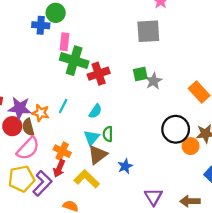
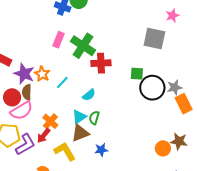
pink rectangle: (65, 42) -> (59, 40), moved
gray star: (154, 81) -> (175, 87), moved
orange star: (41, 113) -> (42, 74), moved
red circle: (12, 126) -> (12, 97), moved
black circle: (176, 129) -> (152, 88), moved

